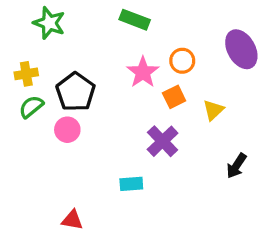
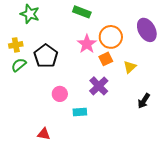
orange circle: (182, 61) -> (111, 37), size x1.5
pink circle: (67, 130) -> (60, 94), moved

